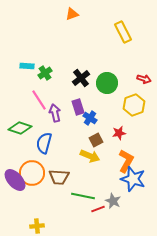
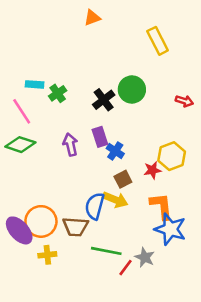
green circle: (107, 83) -> (132, 90), moved
pink line: (39, 100) -> (22, 111), moved
yellow hexagon: (134, 105) -> (172, 156), moved
green diamond: (20, 128) -> (20, 145), moved
blue semicircle: (44, 143) -> (95, 206), moved
orange L-shape: (126, 161) -> (161, 206), turned -35
red line: (98, 209) -> (125, 268), turned -32
yellow cross: (37, 226) -> (47, 255), moved

